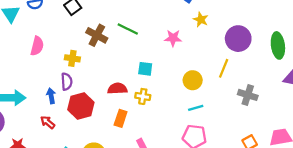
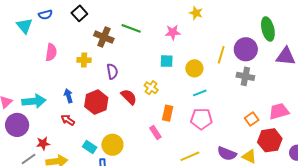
purple circle: (238, 39) -> (246, 49), moved
cyan square: (145, 69) -> (167, 61), moved
purple semicircle: (67, 82) -> (112, 71), moved
red semicircle: (117, 89) -> (129, 97), moved, turned 54
yellow cross: (143, 96) -> (151, 88), turned 32
orange rectangle: (121, 118) -> (168, 113), moved

